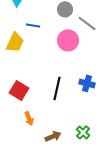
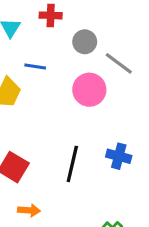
orange arrow: (29, 118) -> (29, 210), turned -64

